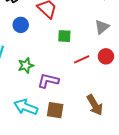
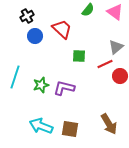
blue circle: (21, 25) -> (35, 36), moved
red line: (82, 59) -> (105, 64), moved
purple L-shape: (48, 81) -> (64, 88), moved

